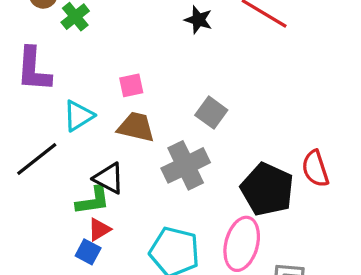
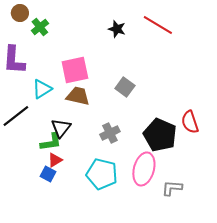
pink square: (131, 85) -> (75, 70), size x1.8
gray cross: (186, 165) -> (110, 133), moved, size x0.7
black triangle: (109, 178) -> (61, 128), turned 40

